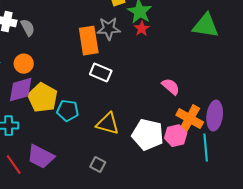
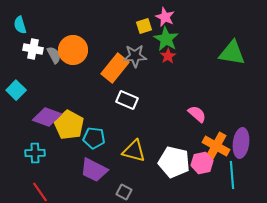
orange rectangle: (89, 41) -> (115, 68), turned 48
orange circle: (24, 64) -> (73, 50), moved, size x1.5
purple diamond: (21, 90) -> (47, 117), turned 36
purple trapezoid: (41, 157) -> (94, 170), moved

